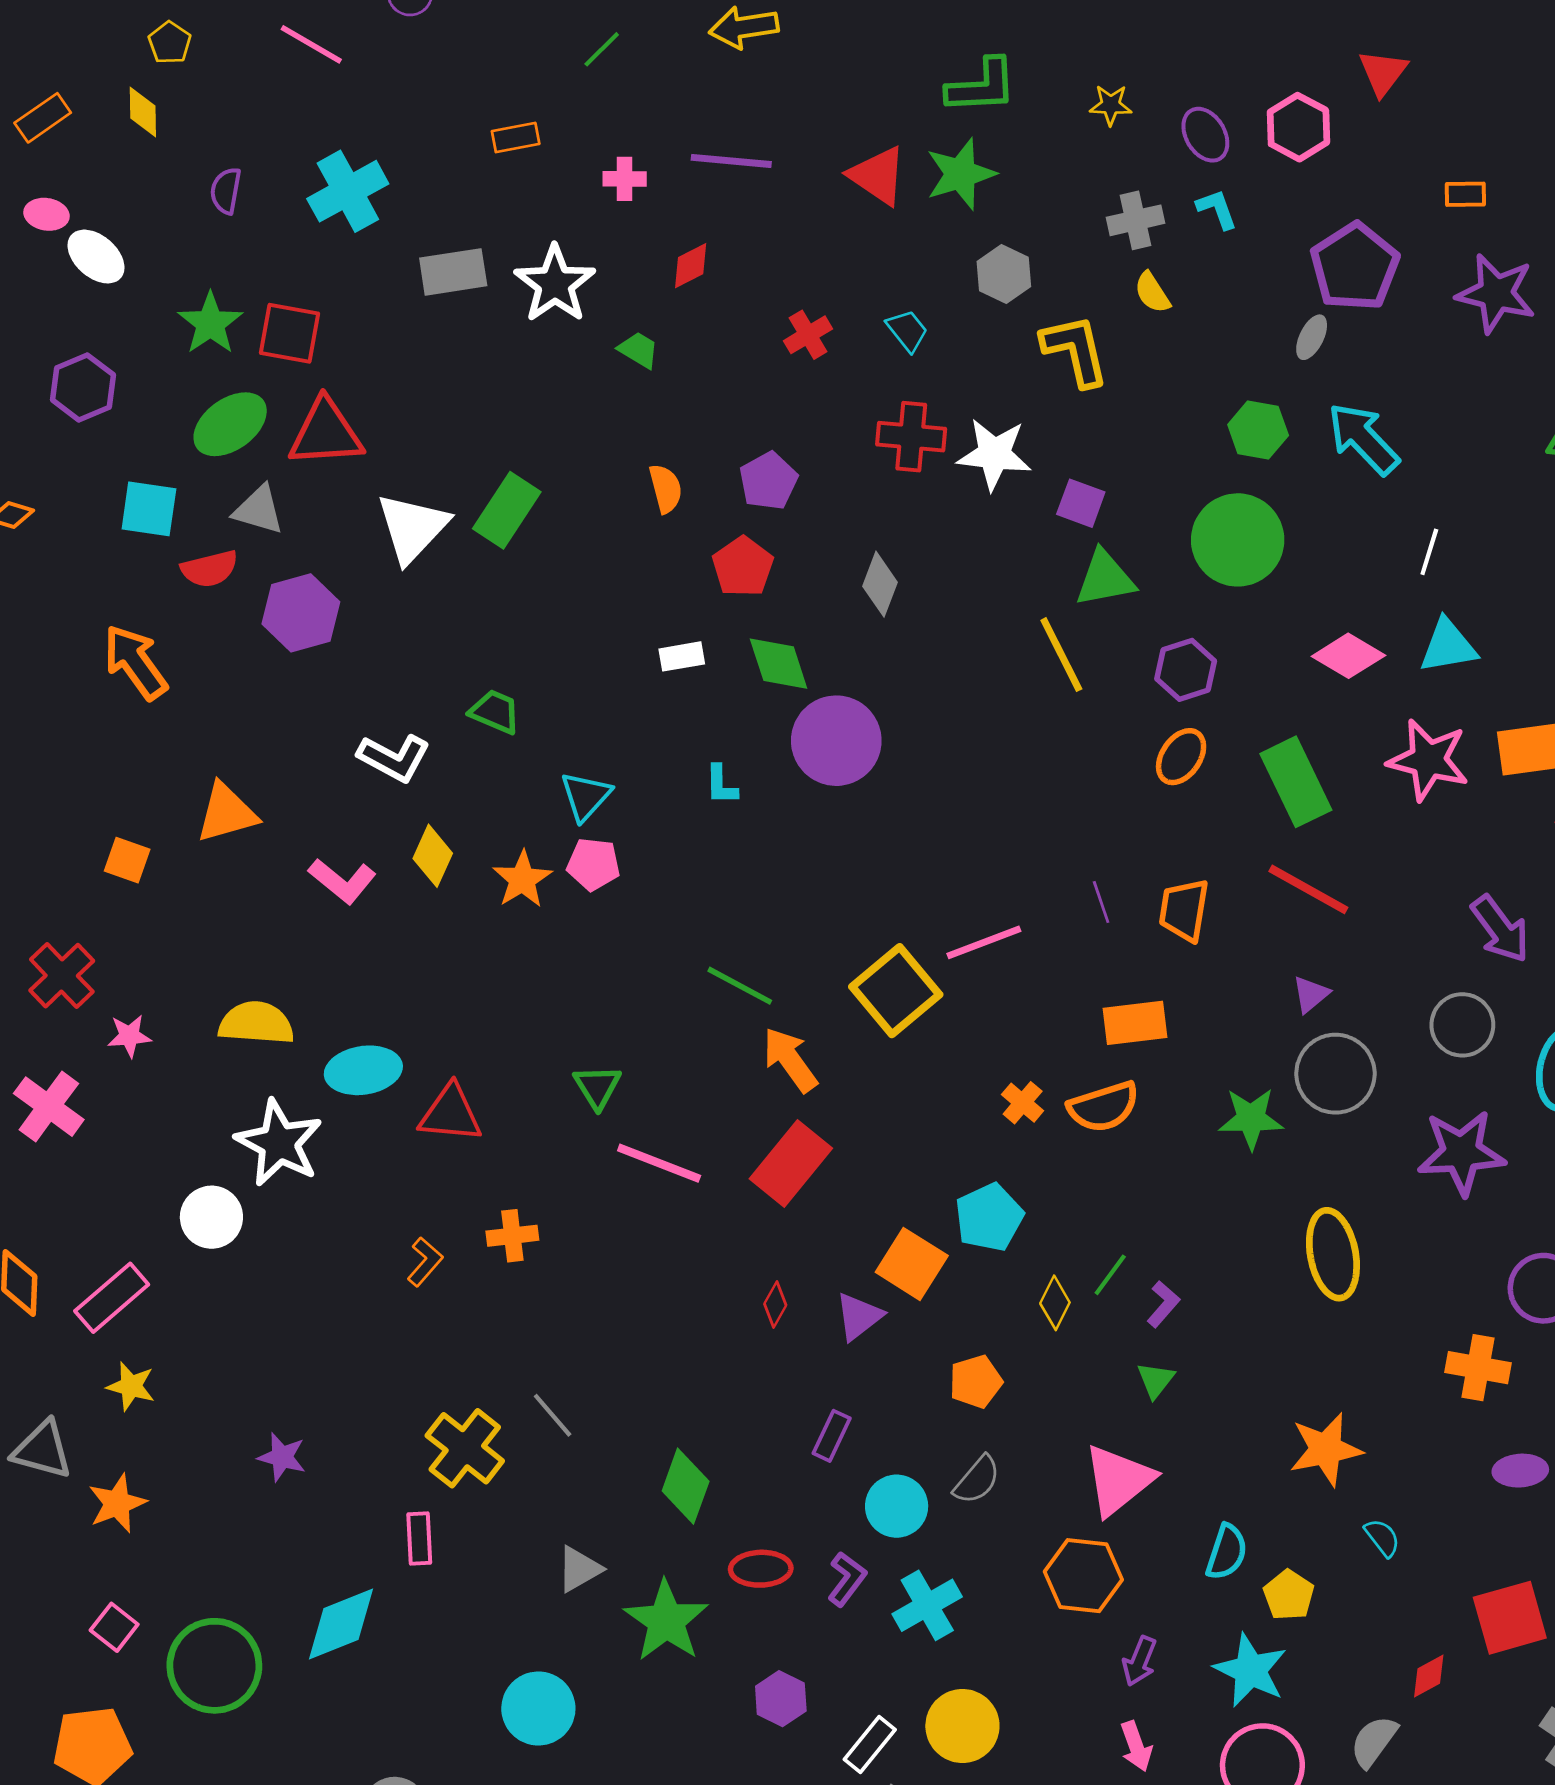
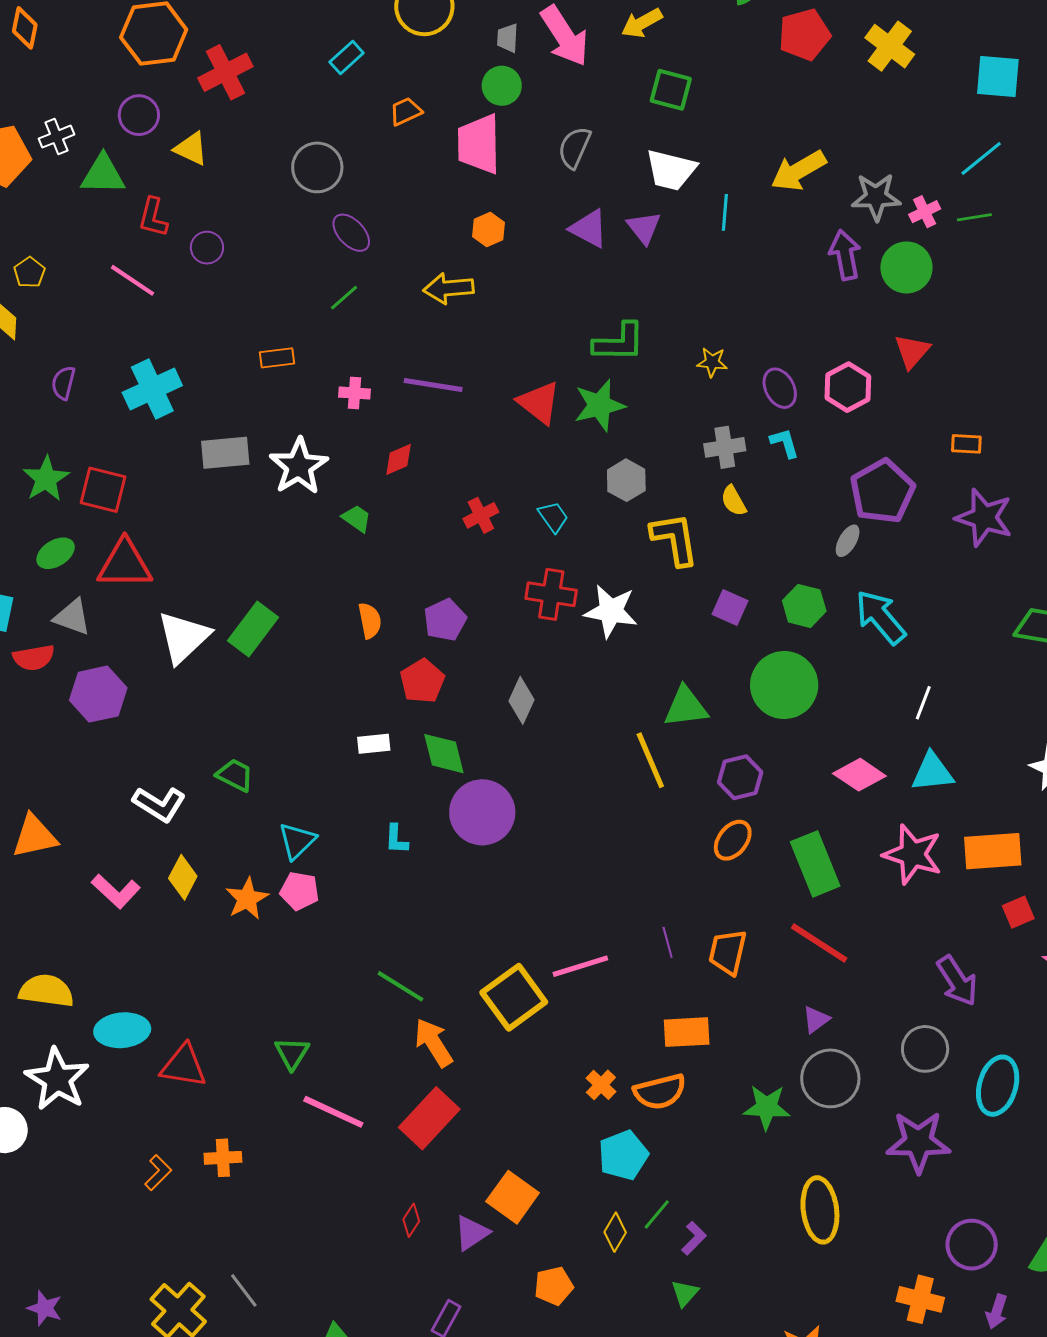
green ellipse: (230, 424) -> (56, 553), size x0.7
purple square: (1081, 503) -> (730, 608), moved
cyan pentagon: (989, 1217) -> (623, 1155), moved

